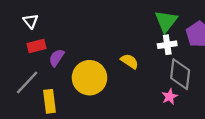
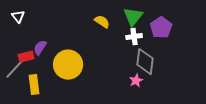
red rectangle: (37, 46) -> (26, 57), moved
yellow semicircle: (130, 61) -> (102, 22), moved

